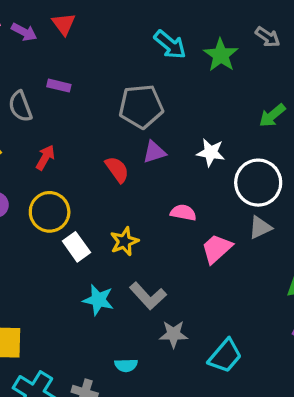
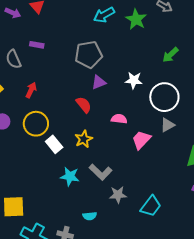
cyan arrow: (170, 45) -> (104, 15), turned 115
red semicircle: (117, 170) -> (84, 105), moved

